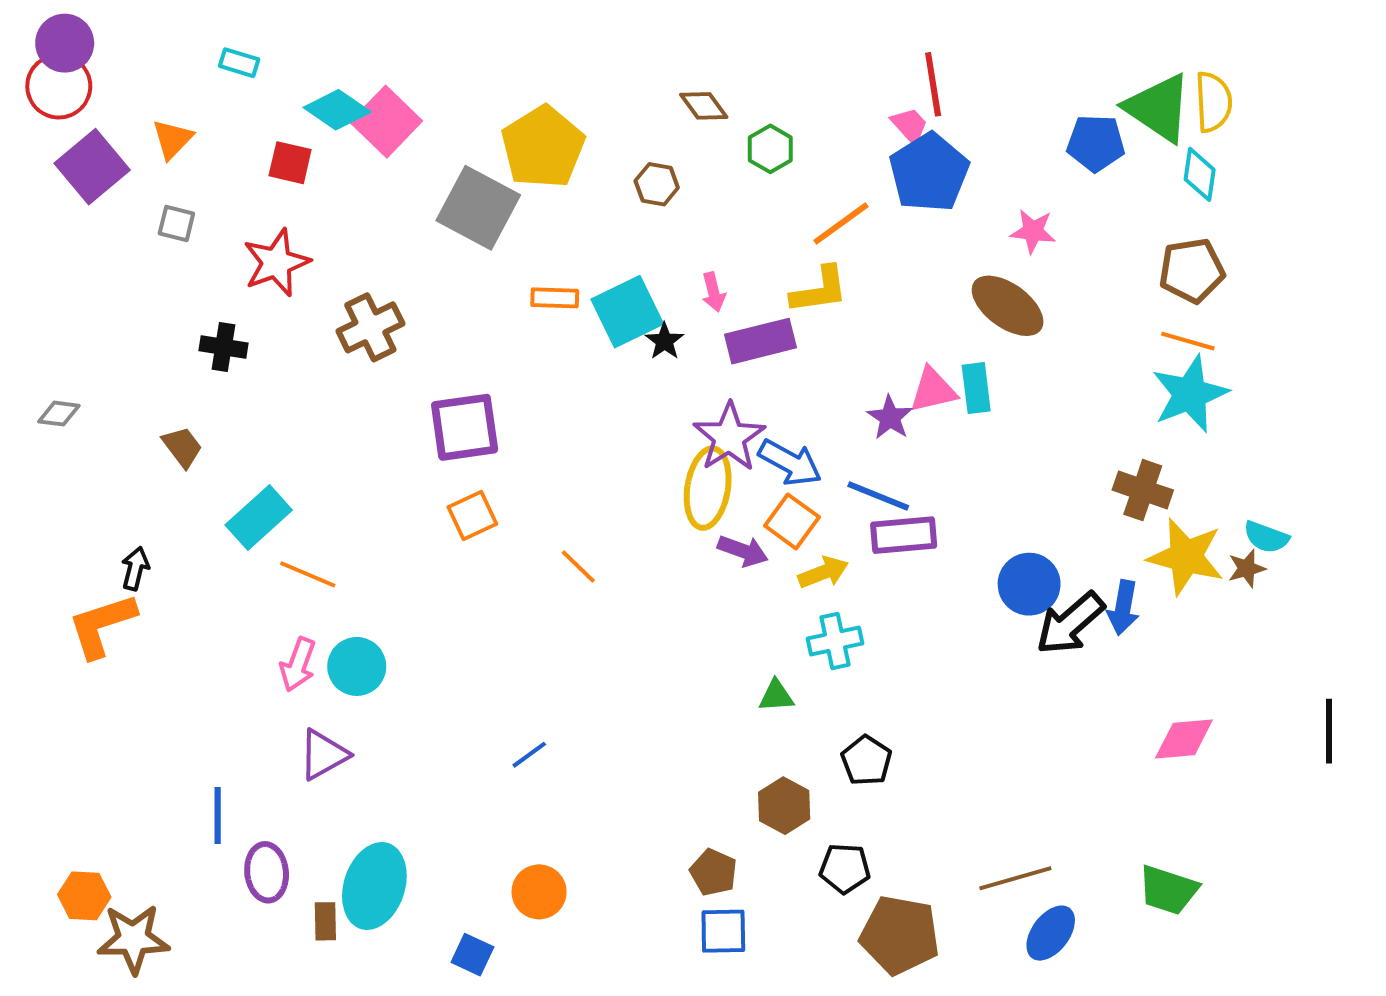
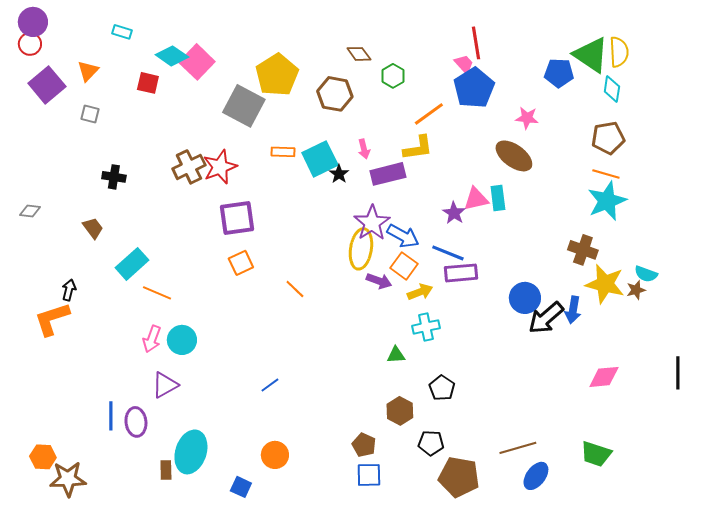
red circle: (59, 86) -> (30, 44), size x0.7
brown hexagon: (657, 184) -> (335, 94), size x1.6
red star: (276, 263) -> (220, 167), moved
purple ellipse: (267, 872) -> (136, 422), moved

